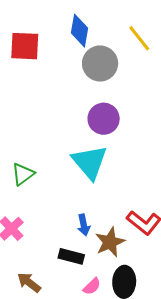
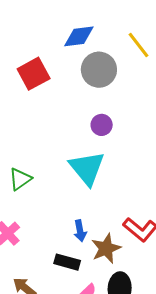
blue diamond: (80, 31) -> (79, 36), turned 72
red square: (25, 46) -> (34, 74), moved, turned -32
purple circle: (104, 119) -> (102, 125), size x0.7

